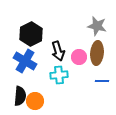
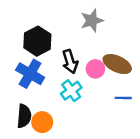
gray star: (97, 26) -> (92, 21), moved, turned -30
brown ellipse: (97, 53) -> (117, 64), turned -70
cyan cross: (59, 75) -> (71, 91), turned -30

